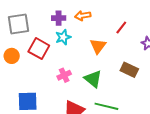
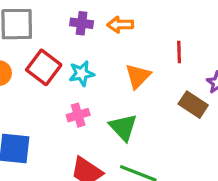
red line: (121, 28) -> (179, 52), turned -48
cyan star: (63, 37) -> (82, 74), moved
brown rectangle: (129, 70) -> (193, 105), moved

